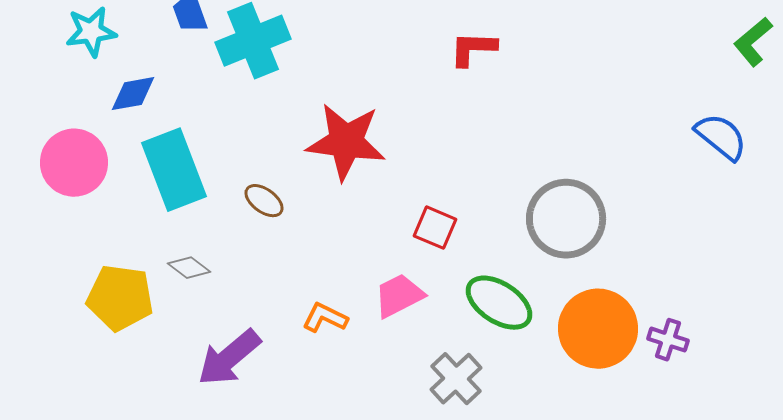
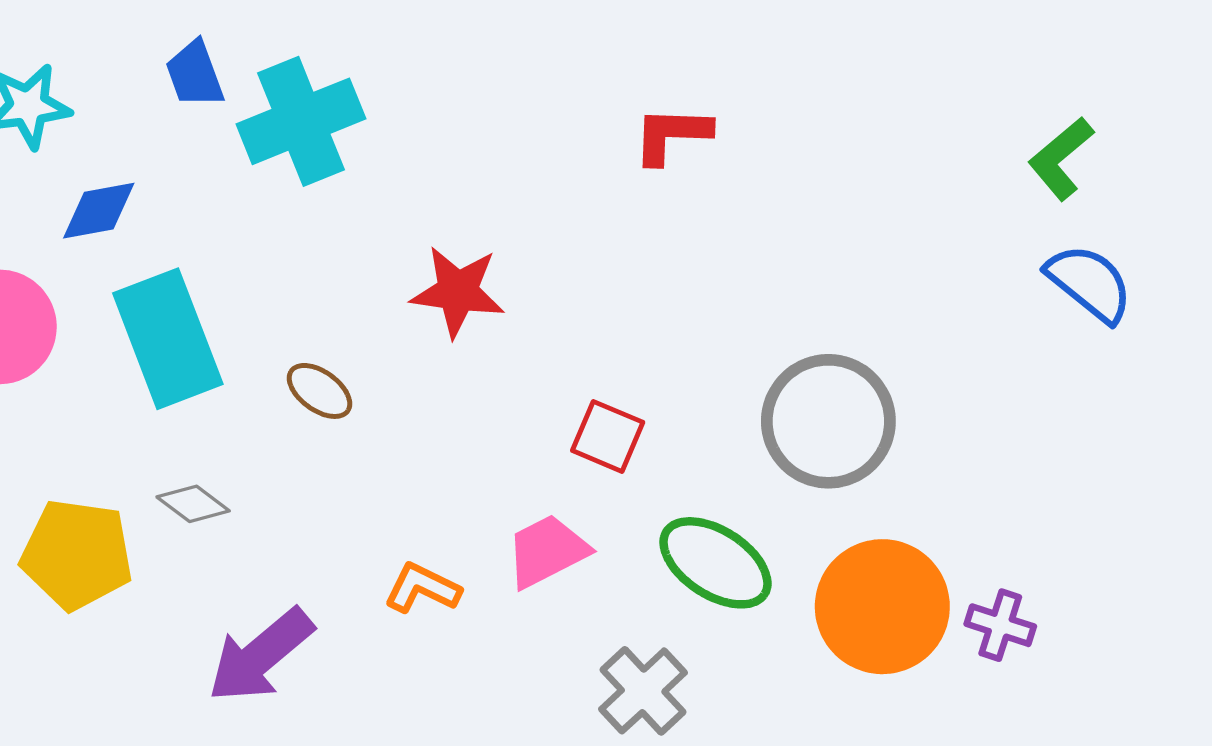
green L-shape: (753, 42) -> (1061, 158), moved
red star: (346, 142) -> (458, 292), size x0.7

